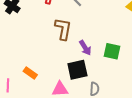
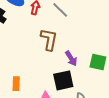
orange rectangle: (30, 73) -> (16, 84), turned 56

